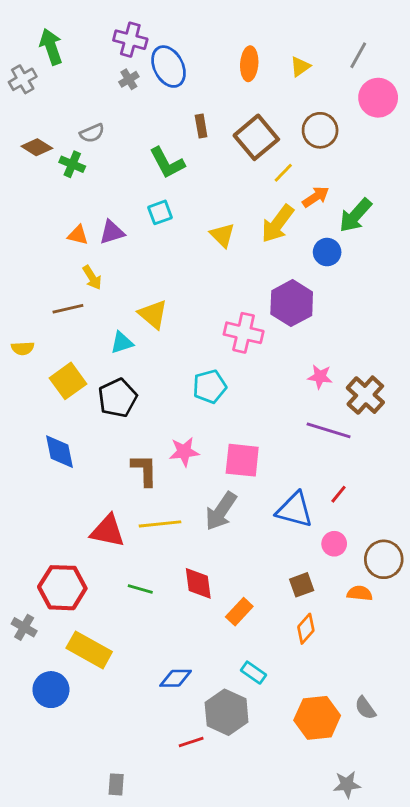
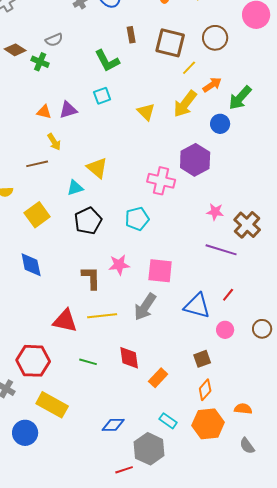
brown square: (256, 137) -> (170, 43), turned -36
black pentagon: (118, 398) -> (88, 221), moved
brown circle: (384, 559) -> (262, 329), moved, size x0.7
orange semicircle: (360, 593) -> (243, 409), moved
orange hexagon: (317, 718) -> (208, 424), moved

